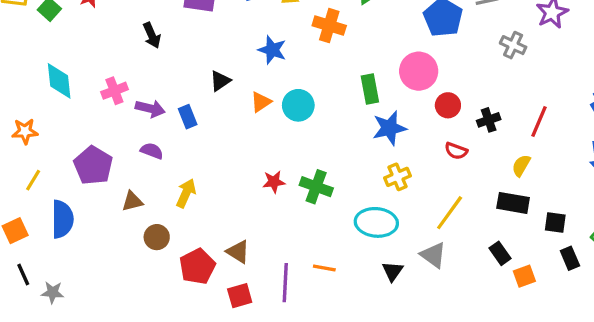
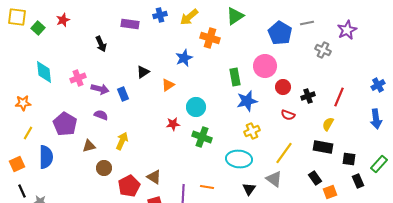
blue star: (272, 50) -> (184, 58), moved, turned 30
cyan circle: (298, 105) -> (196, 107), moved
red star: (274, 182) -> (173, 124), moved

